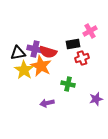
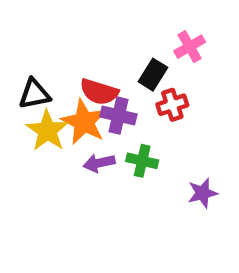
black rectangle: (73, 44) -> (153, 75), turned -48
purple cross: (35, 49) -> (118, 116), moved
purple arrow: (47, 103) -> (99, 163), moved

